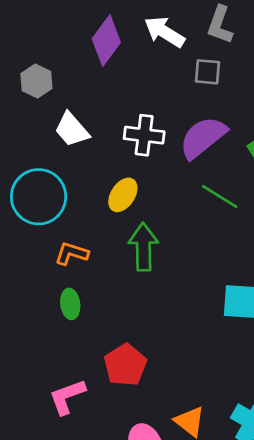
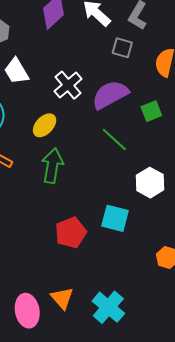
white cross: (144, 135) -> (68, 85), turned 32
red pentagon: (125, 365) -> (71, 233), moved

